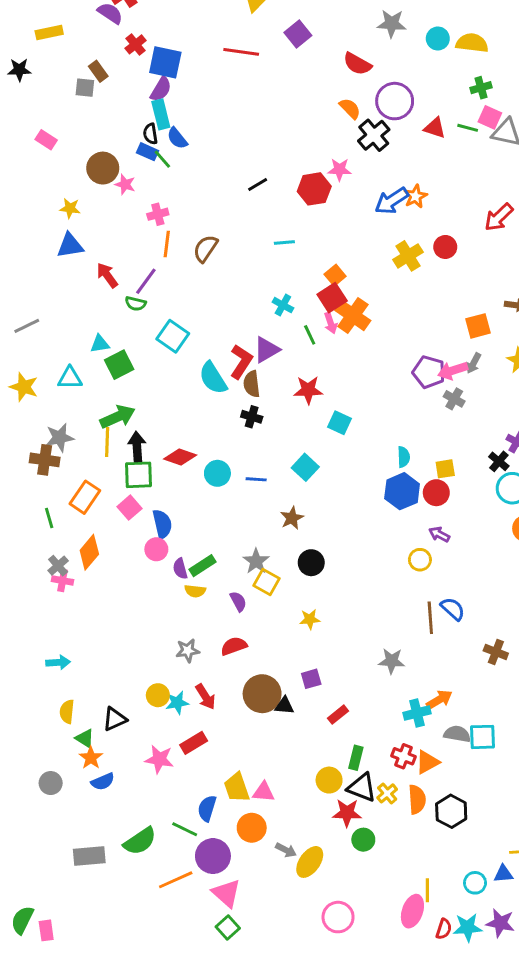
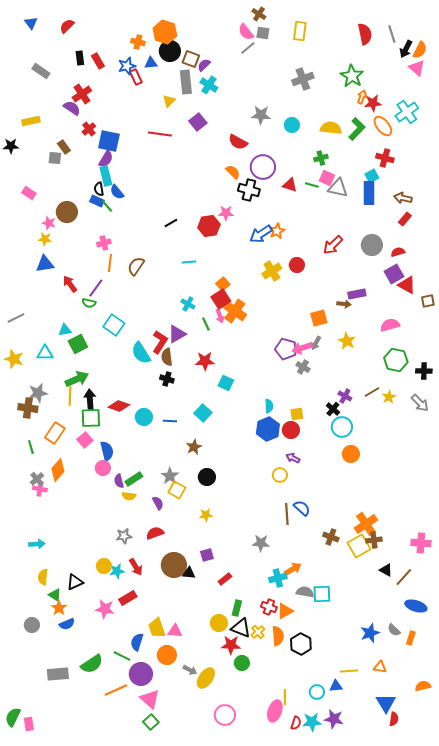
yellow semicircle: (472, 43) -> (331, 128), moved
black cross: (374, 135) -> (249, 190), turned -35
pink star: (125, 184) -> (49, 223), moved

